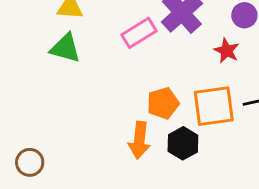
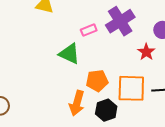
pink rectangle: (139, 33) -> (89, 30), size x0.7
green triangle: (65, 48) -> (69, 54), moved

